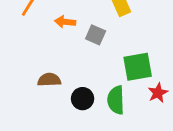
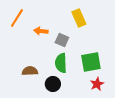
red star: (158, 93) -> (97, 84), moved
green semicircle: (116, 100) -> (61, 63), moved

